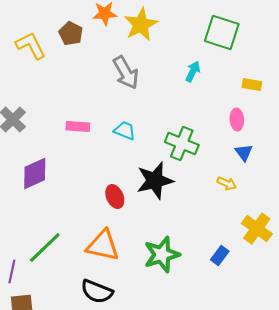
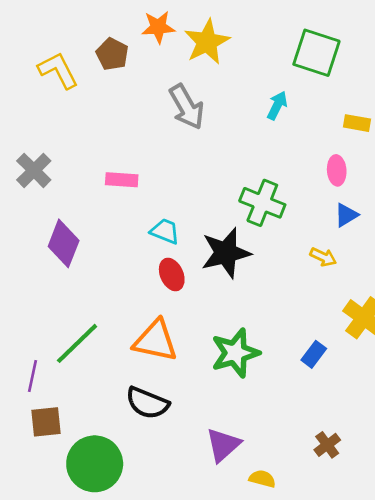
cyan trapezoid: (125, 131) -> (165, 231), moved
blue triangle: (244, 153) -> (346, 215), turned 36
purple diamond: (35, 174) -> (64, 243), turned -44

